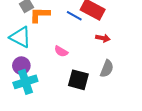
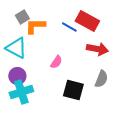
red arrow: (103, 38) -> (97, 49), size x1.5
pink semicircle: (61, 51) -> (56, 62), turned -88

